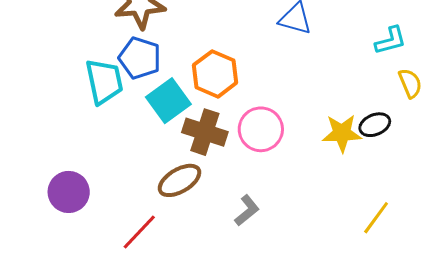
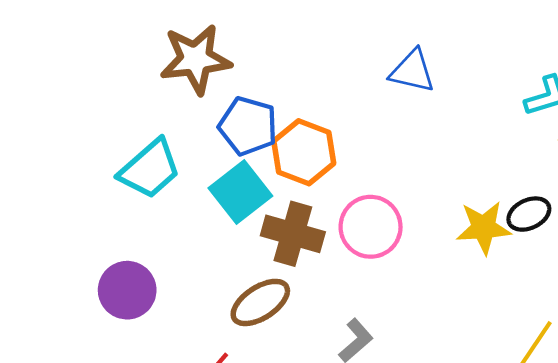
blue pentagon: (140, 58) -> (248, 126), moved
cyan trapezoid: (104, 81) -> (150, 169), turned 63
purple circle: (69, 192) -> (127, 290), moved

